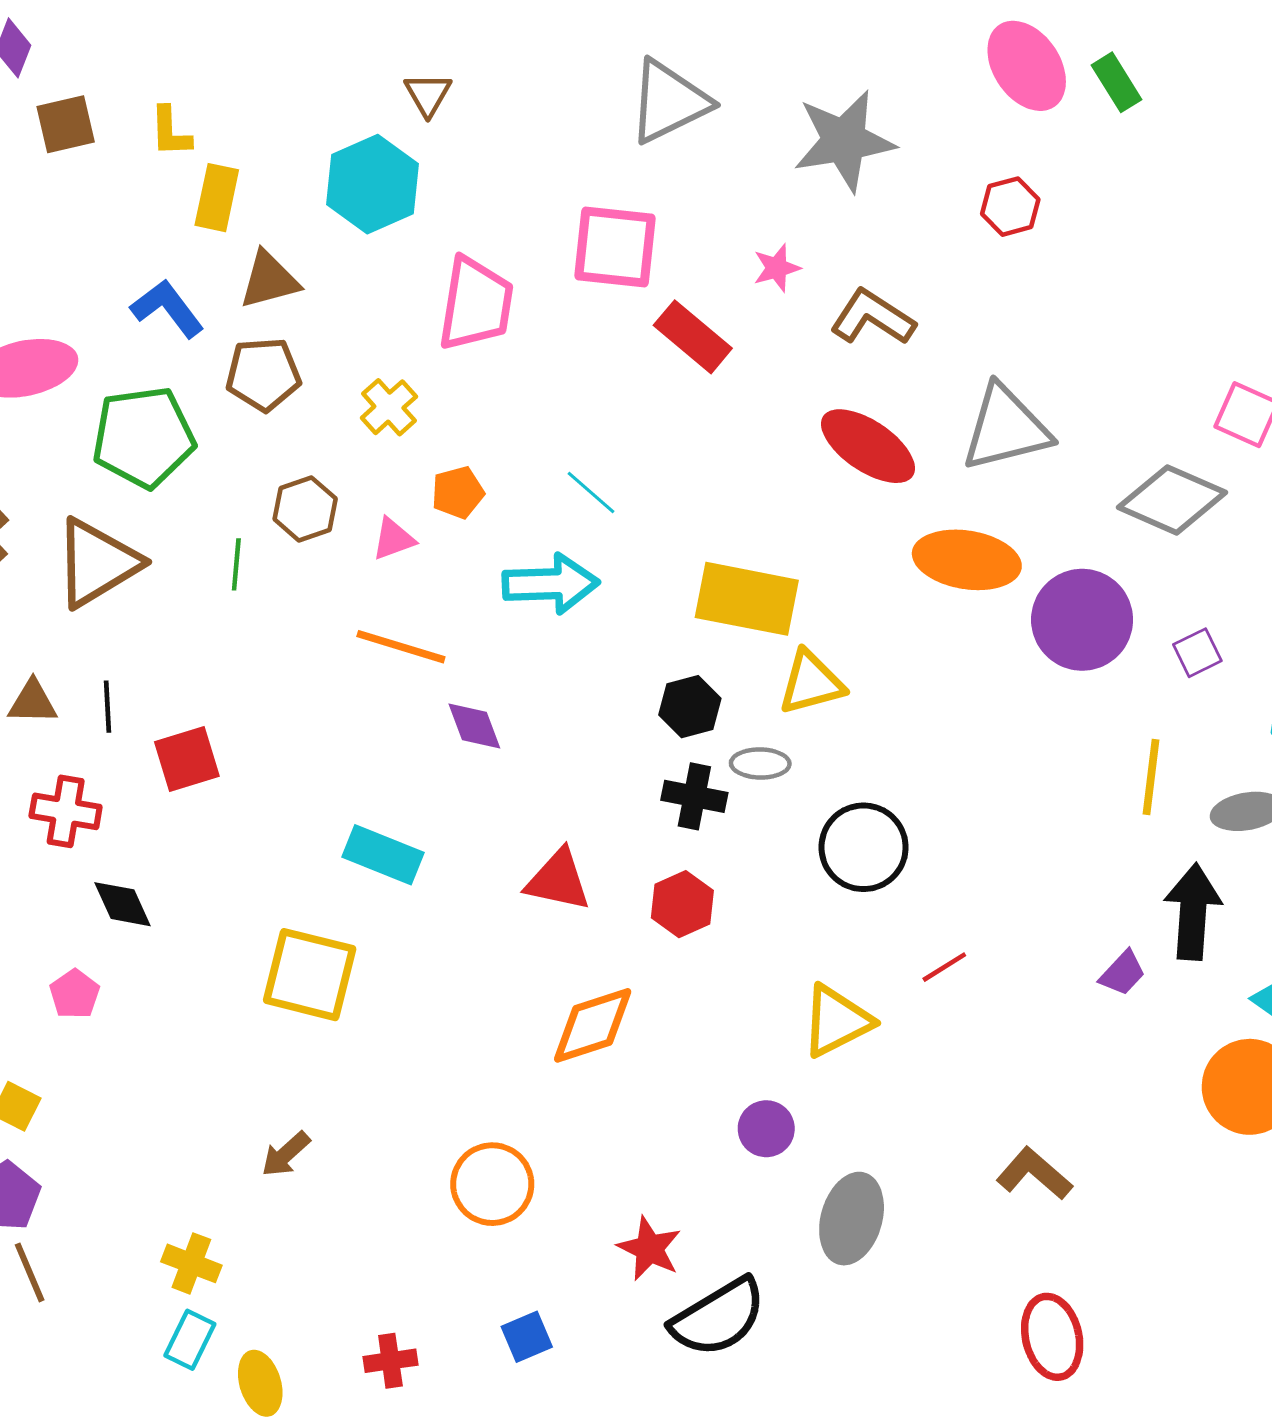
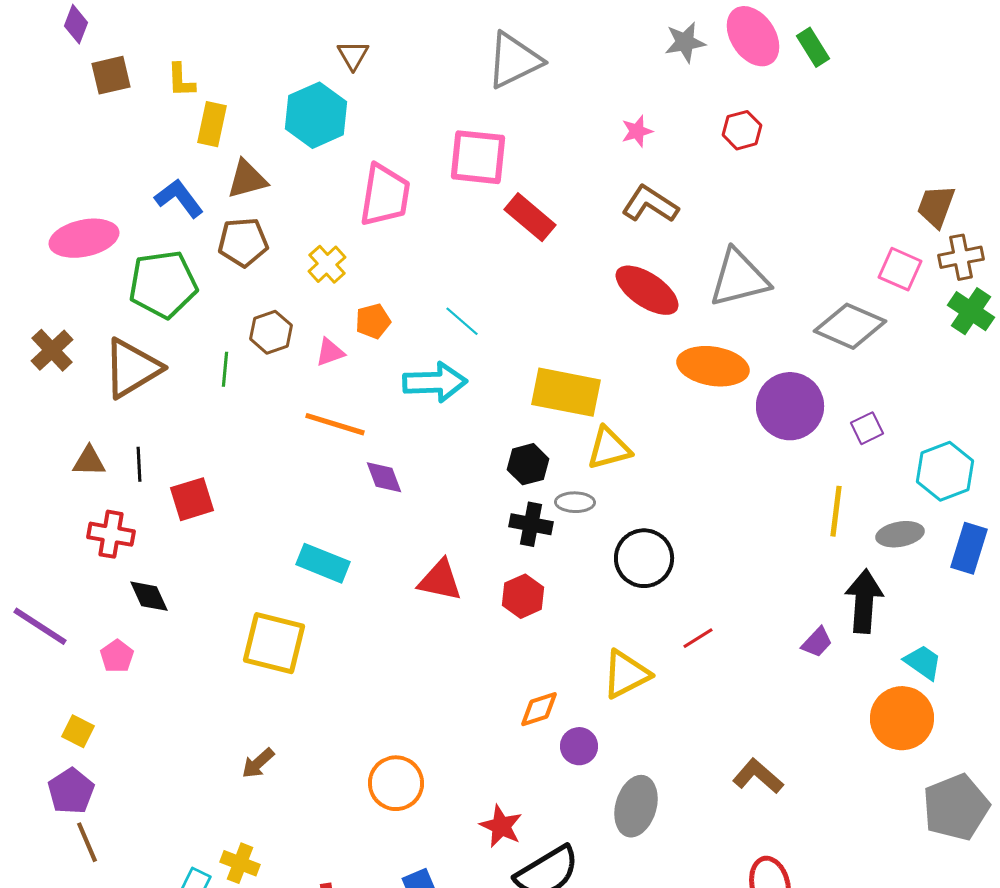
gray star: (844, 141) -> (685, 42), moved, size x0.6
pink star: (777, 268) -> (637, 131), moved
orange diamond: (593, 1025) -> (539, 709), moved, size x0.7
yellow cross: (191, 1263) -> (240, 863), moved

